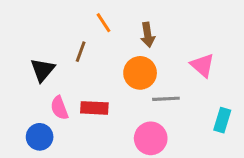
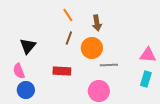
brown line: (81, 52) -> (69, 38), moved
pink triangle: (202, 65) -> (148, 55), moved, turned -36
pink semicircle: (59, 108) -> (19, 71), moved

